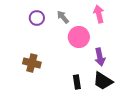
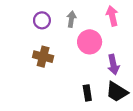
gray arrow: (63, 17) -> (71, 19), turned 48
brown cross: (32, 63) -> (43, 57), moved

